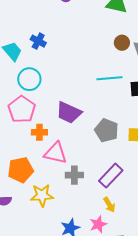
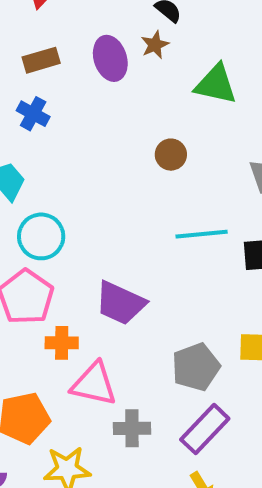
blue cross: (38, 41) -> (33, 114), moved
brown circle: (122, 43) -> (171, 155), moved
gray pentagon: (107, 130) -> (196, 367), moved, turned 30

